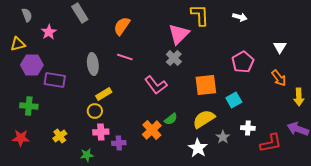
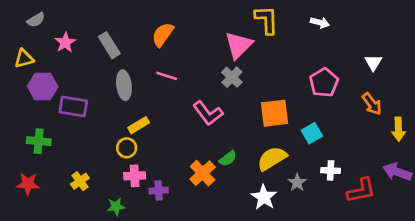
gray rectangle: (80, 13) -> (109, 45), moved
gray semicircle: (27, 15) -> (36, 20), turned 80

